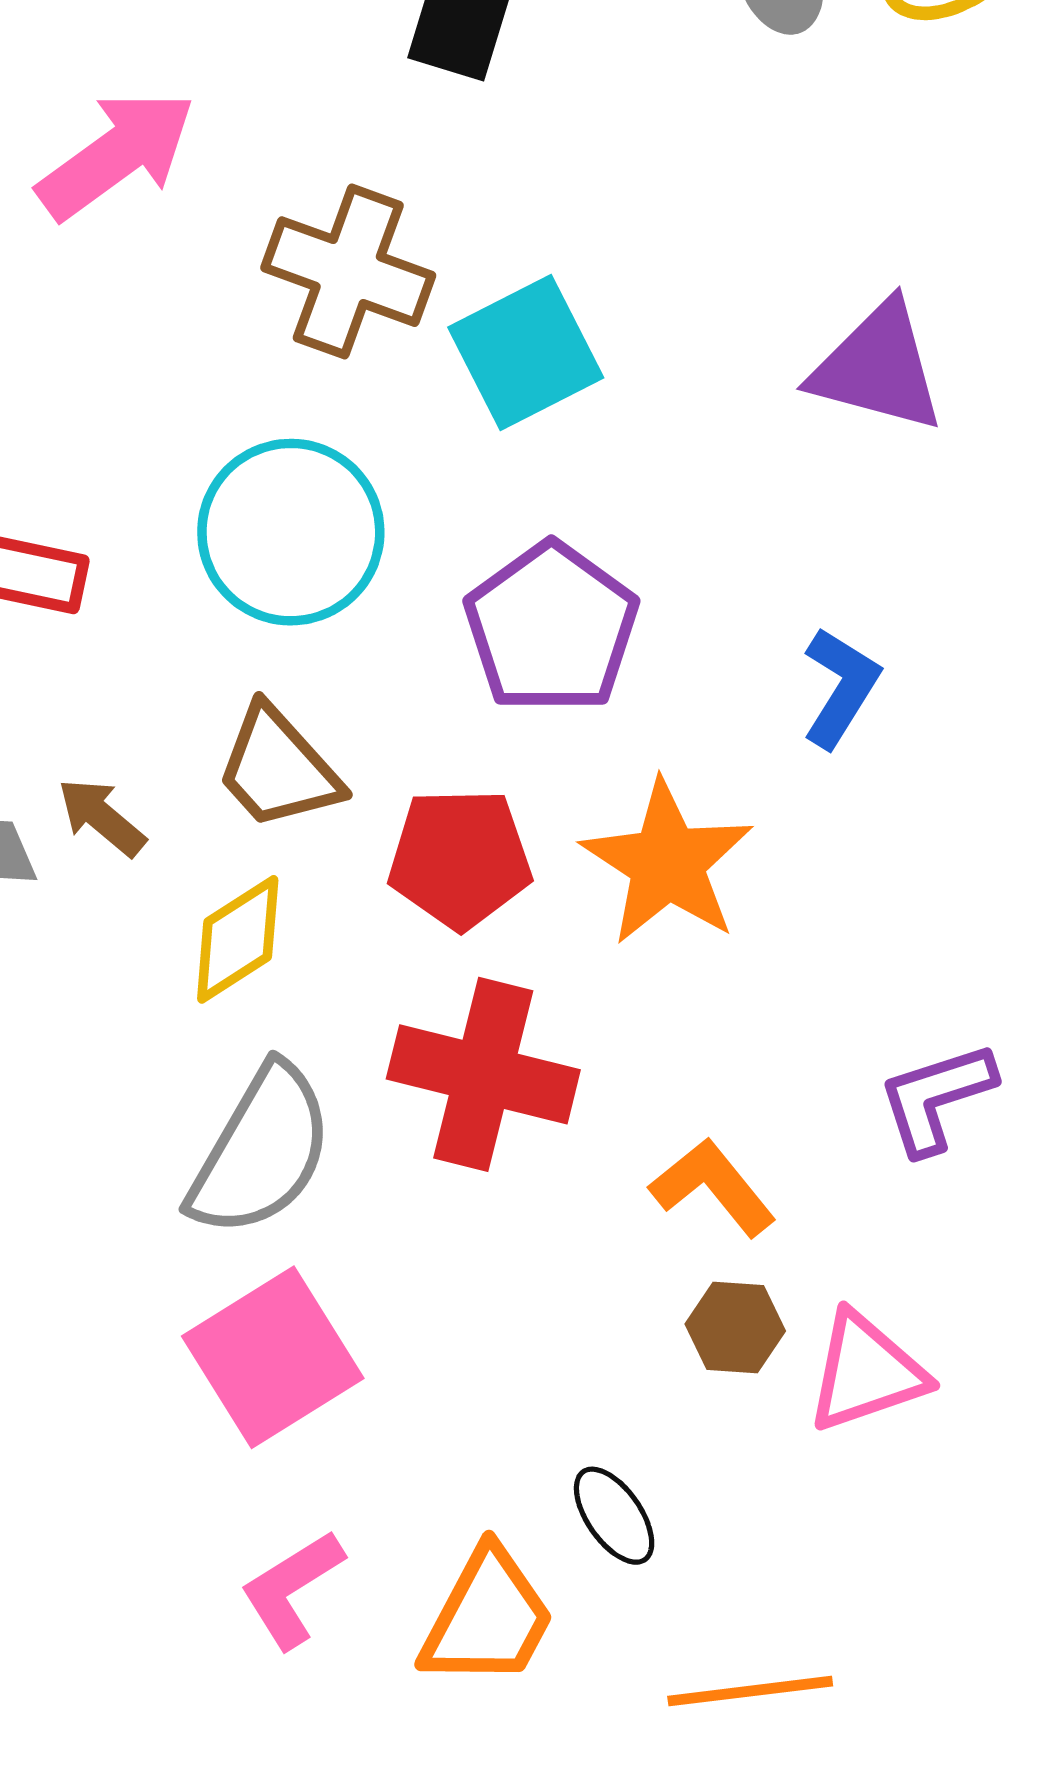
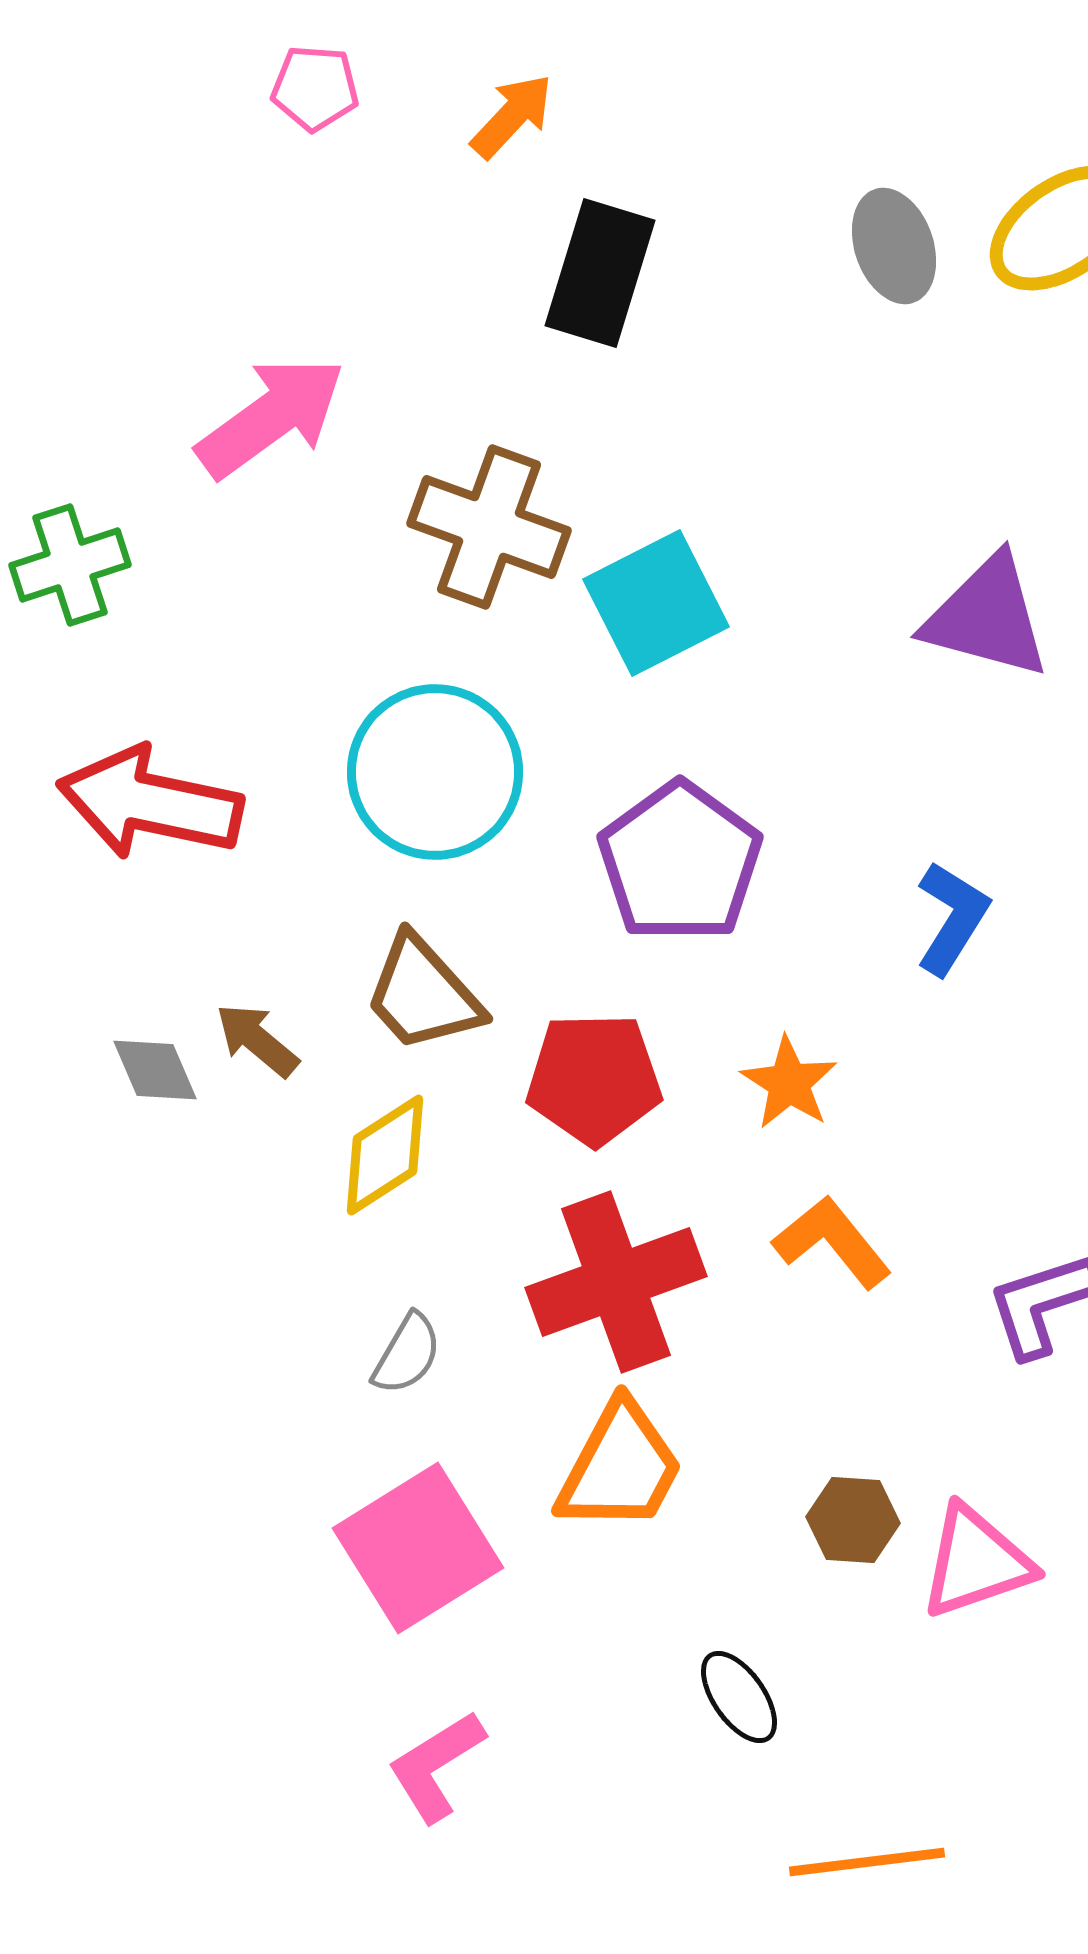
orange star: (667, 863) -> (789, 1083), size x0.6
red cross: (483, 1074) -> (616, 1282), turned -34
gray semicircle: (261, 1151) -> (407, 1354), size x0.5
orange L-shape: (713, 1187) -> (832, 1242), moved
orange trapezoid: (488, 1618) -> (620, 1467), moved

